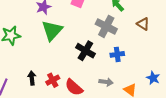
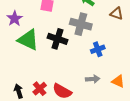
green triangle: (52, 30) -> (28, 40), turned -35
black cross: (85, 51) -> (58, 39), moved

